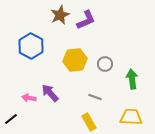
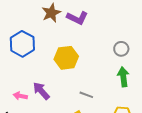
purple L-shape: (86, 20) -> (77, 18), turned 50
gray circle: (105, 64) -> (121, 49), moved

